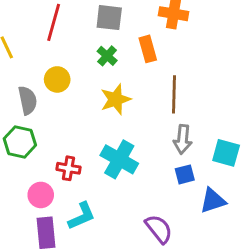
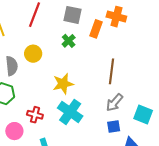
orange rectangle: (148, 49) -> (96, 29), moved, turned 30
yellow star: (116, 99) -> (63, 84), moved
gray arrow: (183, 139) -> (114, 103), turned 30

